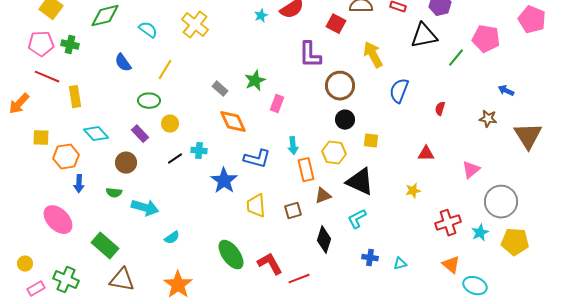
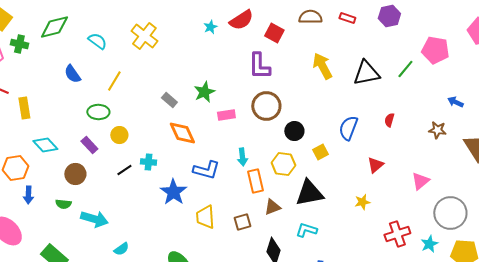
red square: (336, 24) -> (274, 33), moved
black triangle: (424, 36) -> (366, 73), moved
green cross: (70, 45) -> (19, 44), moved
brown circle: (340, 86) -> (266, 106), moved
blue semicircle: (399, 91) -> (348, 128), moved
pink rectangle: (277, 104) -> (226, 115), turned 60
yellow square: (371, 141) -> (320, 152), turned -35
red triangle: (426, 154) -> (375, 165), turned -42
black triangle: (360, 182) -> (309, 193), turned -36
cyan L-shape: (357, 219) -> (306, 230), turned 45

